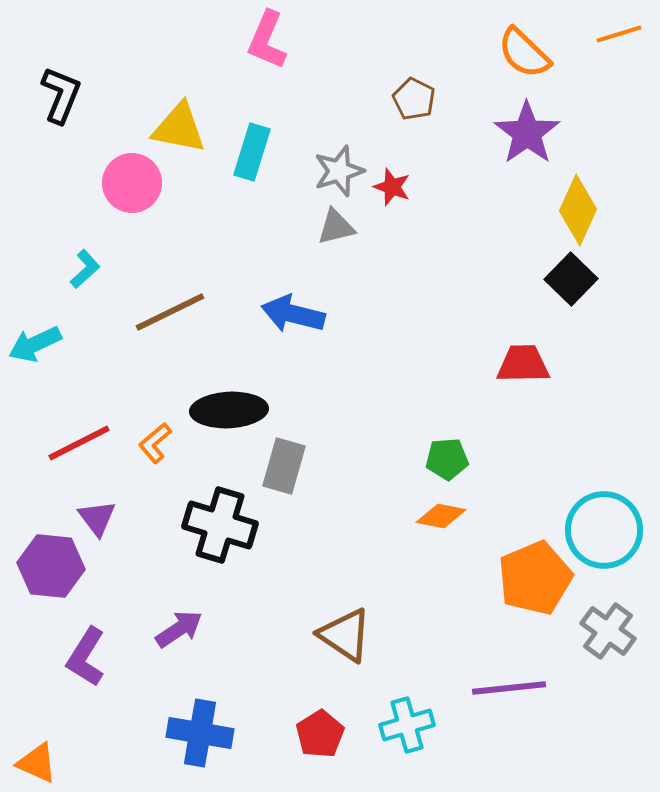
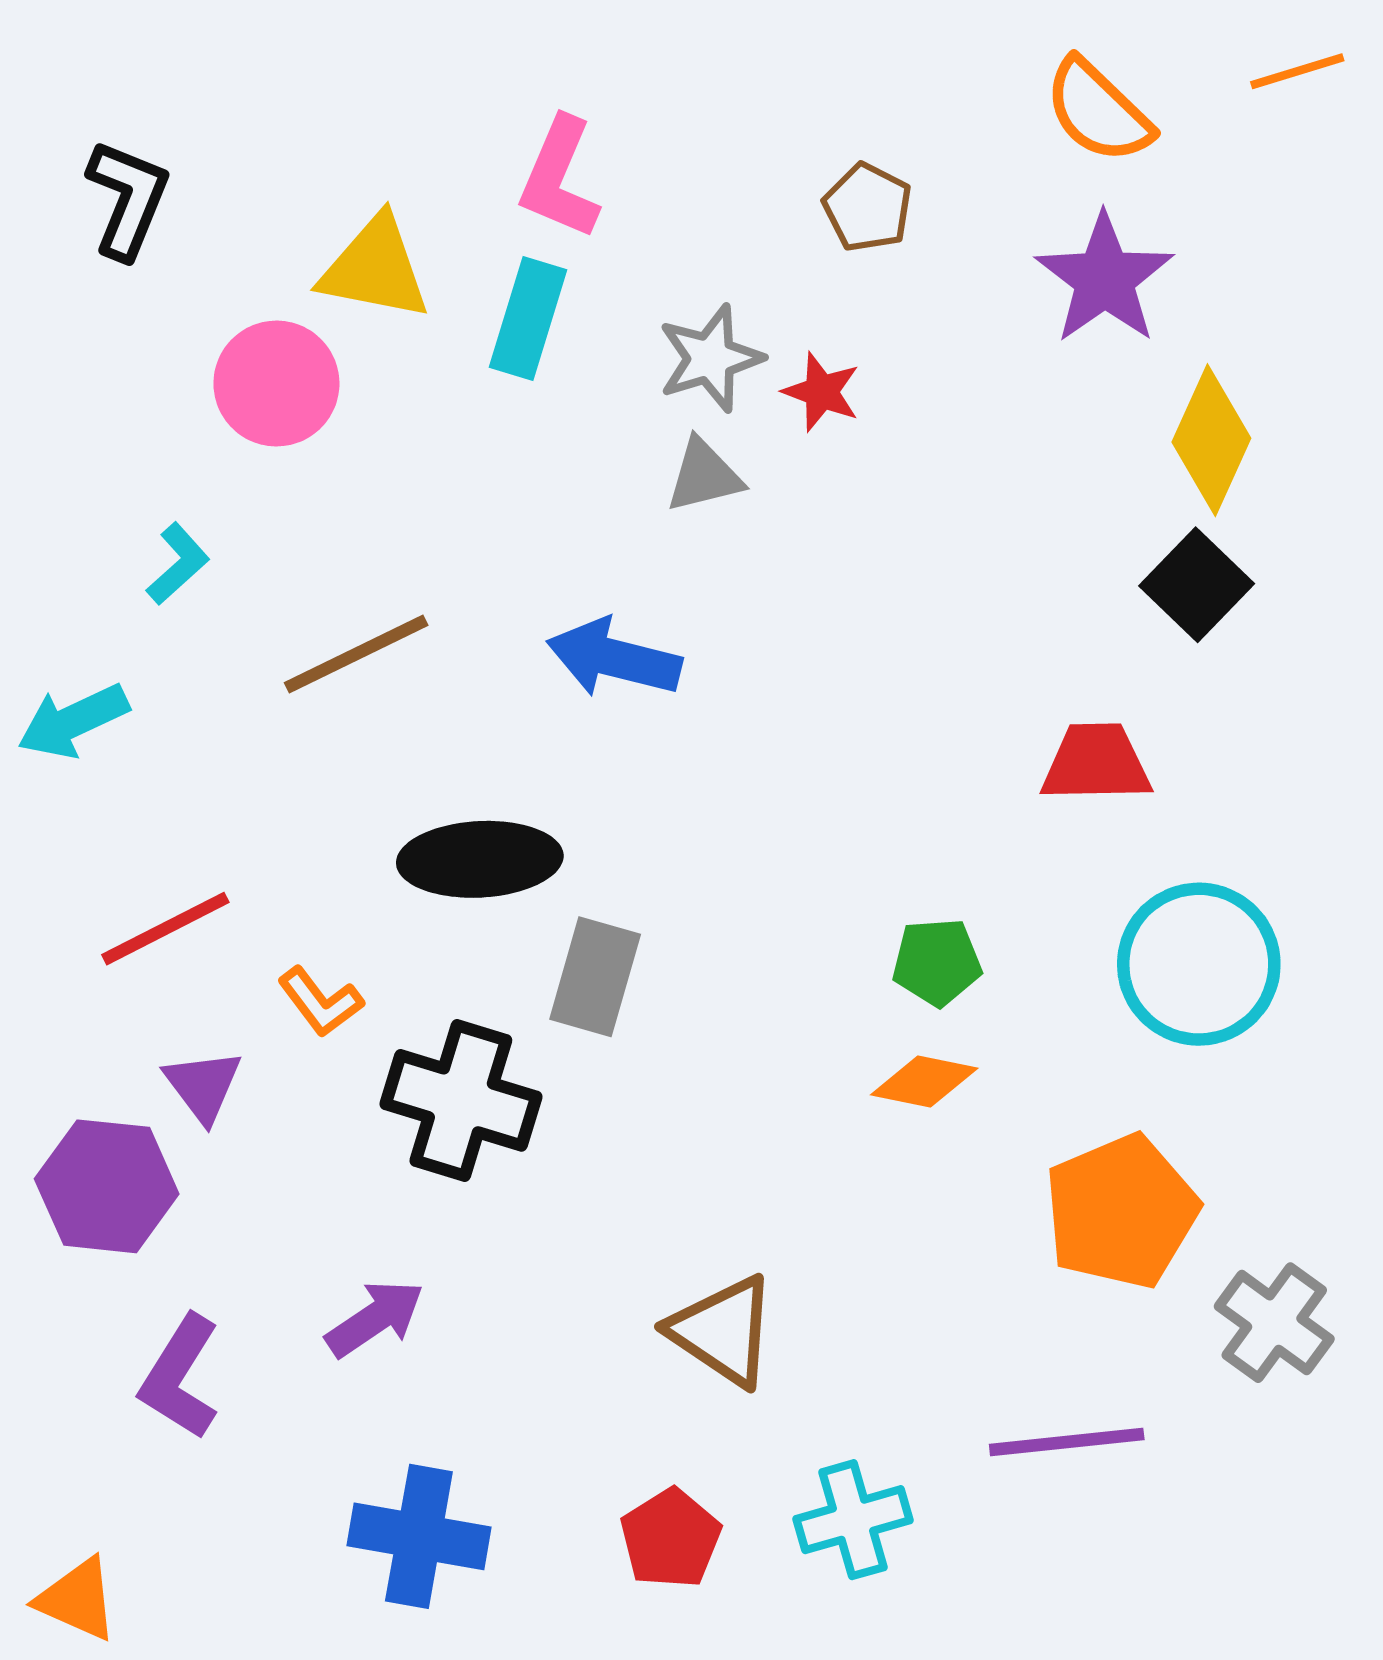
pink L-shape: (267, 40) -> (559, 178), moved
orange L-shape: (155, 443) -> (320, 1002), moved, turned -87
cyan circle: (604, 530) -> (1199, 964), moved

